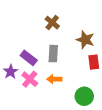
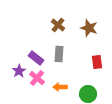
brown star: (85, 40) -> (89, 28), moved
orange arrow: (54, 79) -> (60, 87), moved

